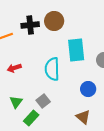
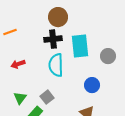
black cross: (30, 25) -> (53, 39), moved

